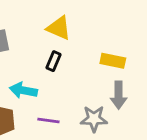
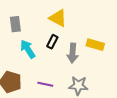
cyan arrow: (23, 90) -> (28, 49), moved, turned 42
gray arrow: (119, 95) -> (73, 53), moved

